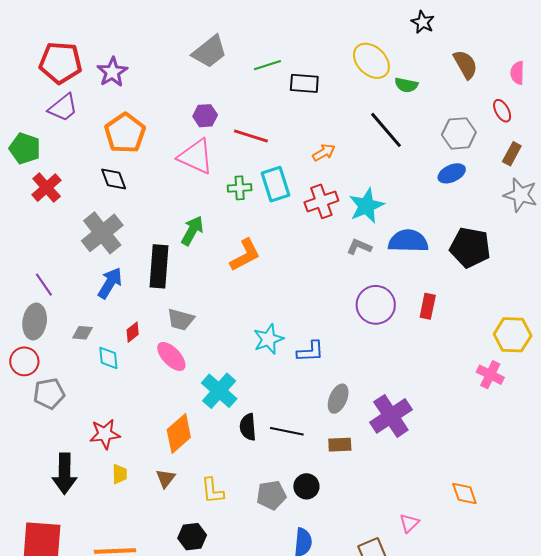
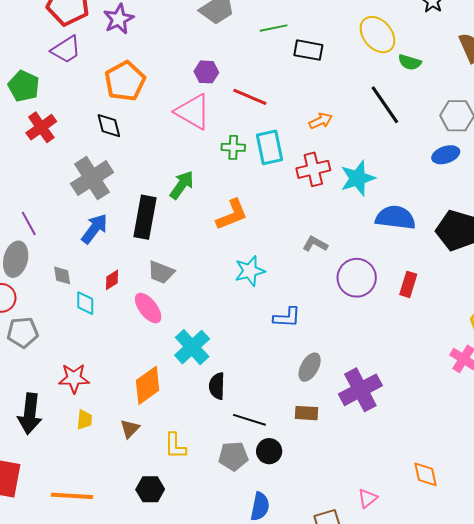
gray L-shape: (359, 247) -> (315, 244), moved
gray diamond: (83, 333) -> (62, 275), turned 70
cyan star: (268, 339) -> (250, 271), moved
black line: (287, 431) -> (249, 420), moved

